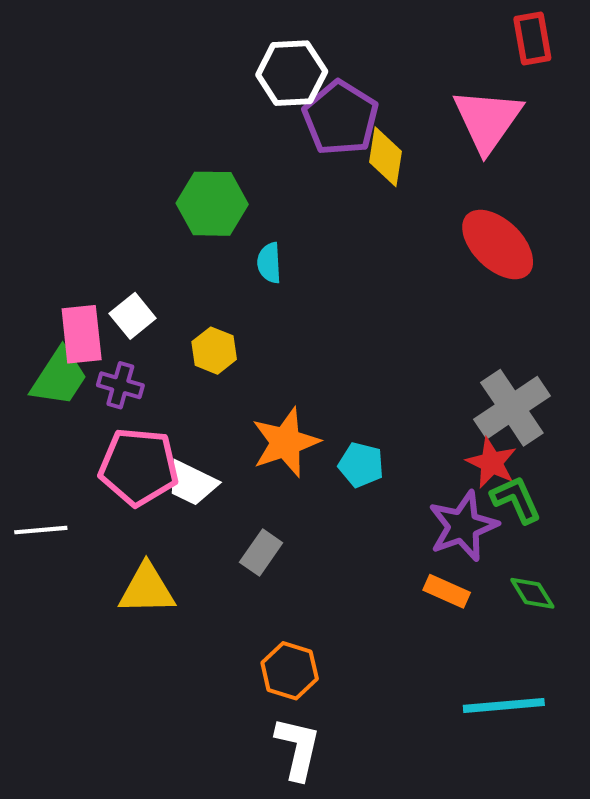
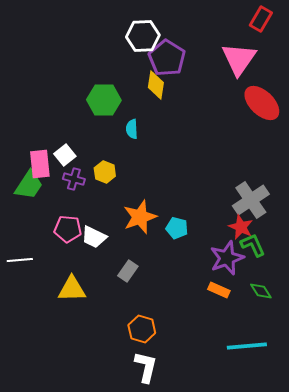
red rectangle: (532, 38) -> (261, 19), turned 40
yellow diamond: (385, 157) -> (156, 85), moved
red ellipse: (498, 244) -> (262, 103), moved
purple cross: (120, 385) -> (74, 179), moved
pink pentagon: (139, 467) -> (68, 229), size x0.7

